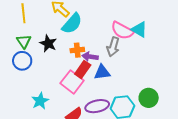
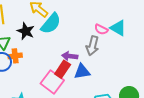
pink semicircle: (122, 31) -> (101, 29), size x0.6
black star: (48, 44) -> (26, 31), moved
orange cross: (77, 50) -> (15, 56), moved

